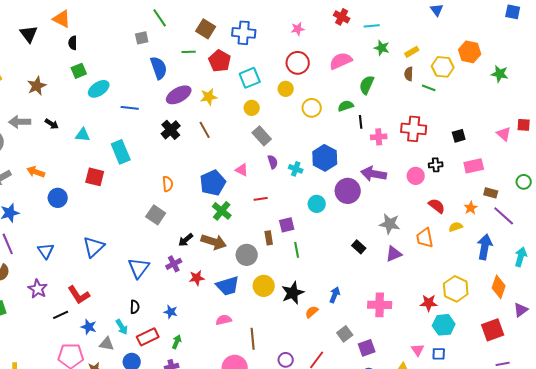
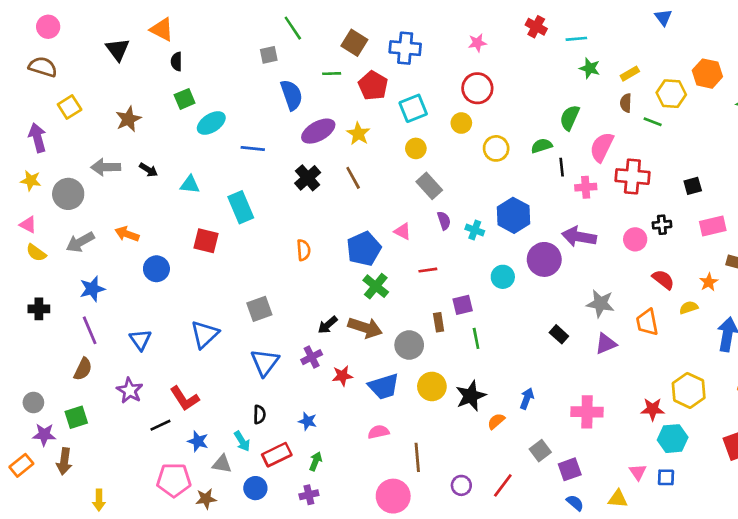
pink semicircle: (341, 61) -> (602, 147), moved, turned -40
yellow star: (209, 97) -> (358, 134), turned -30
gray square: (156, 215) -> (259, 309), moved, turned 36

